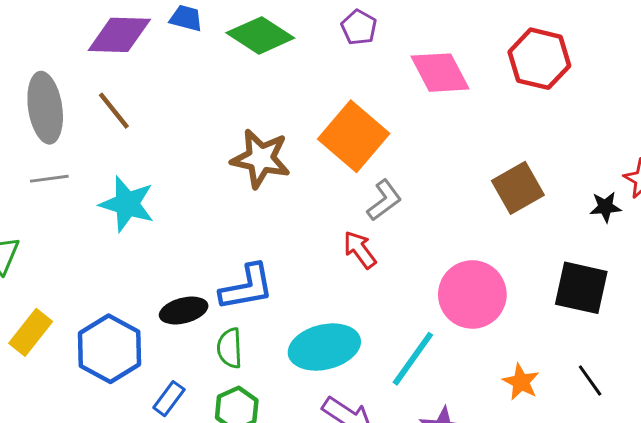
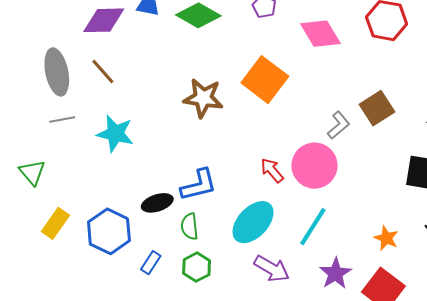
gray L-shape: (384, 200) -> (339, 125), moved
red arrow: (360, 250) -> (272, 170), moved
pink circle: (472, 294) -> (314, 166), moved
cyan ellipse: (324, 347) -> (253, 222), turned -30

